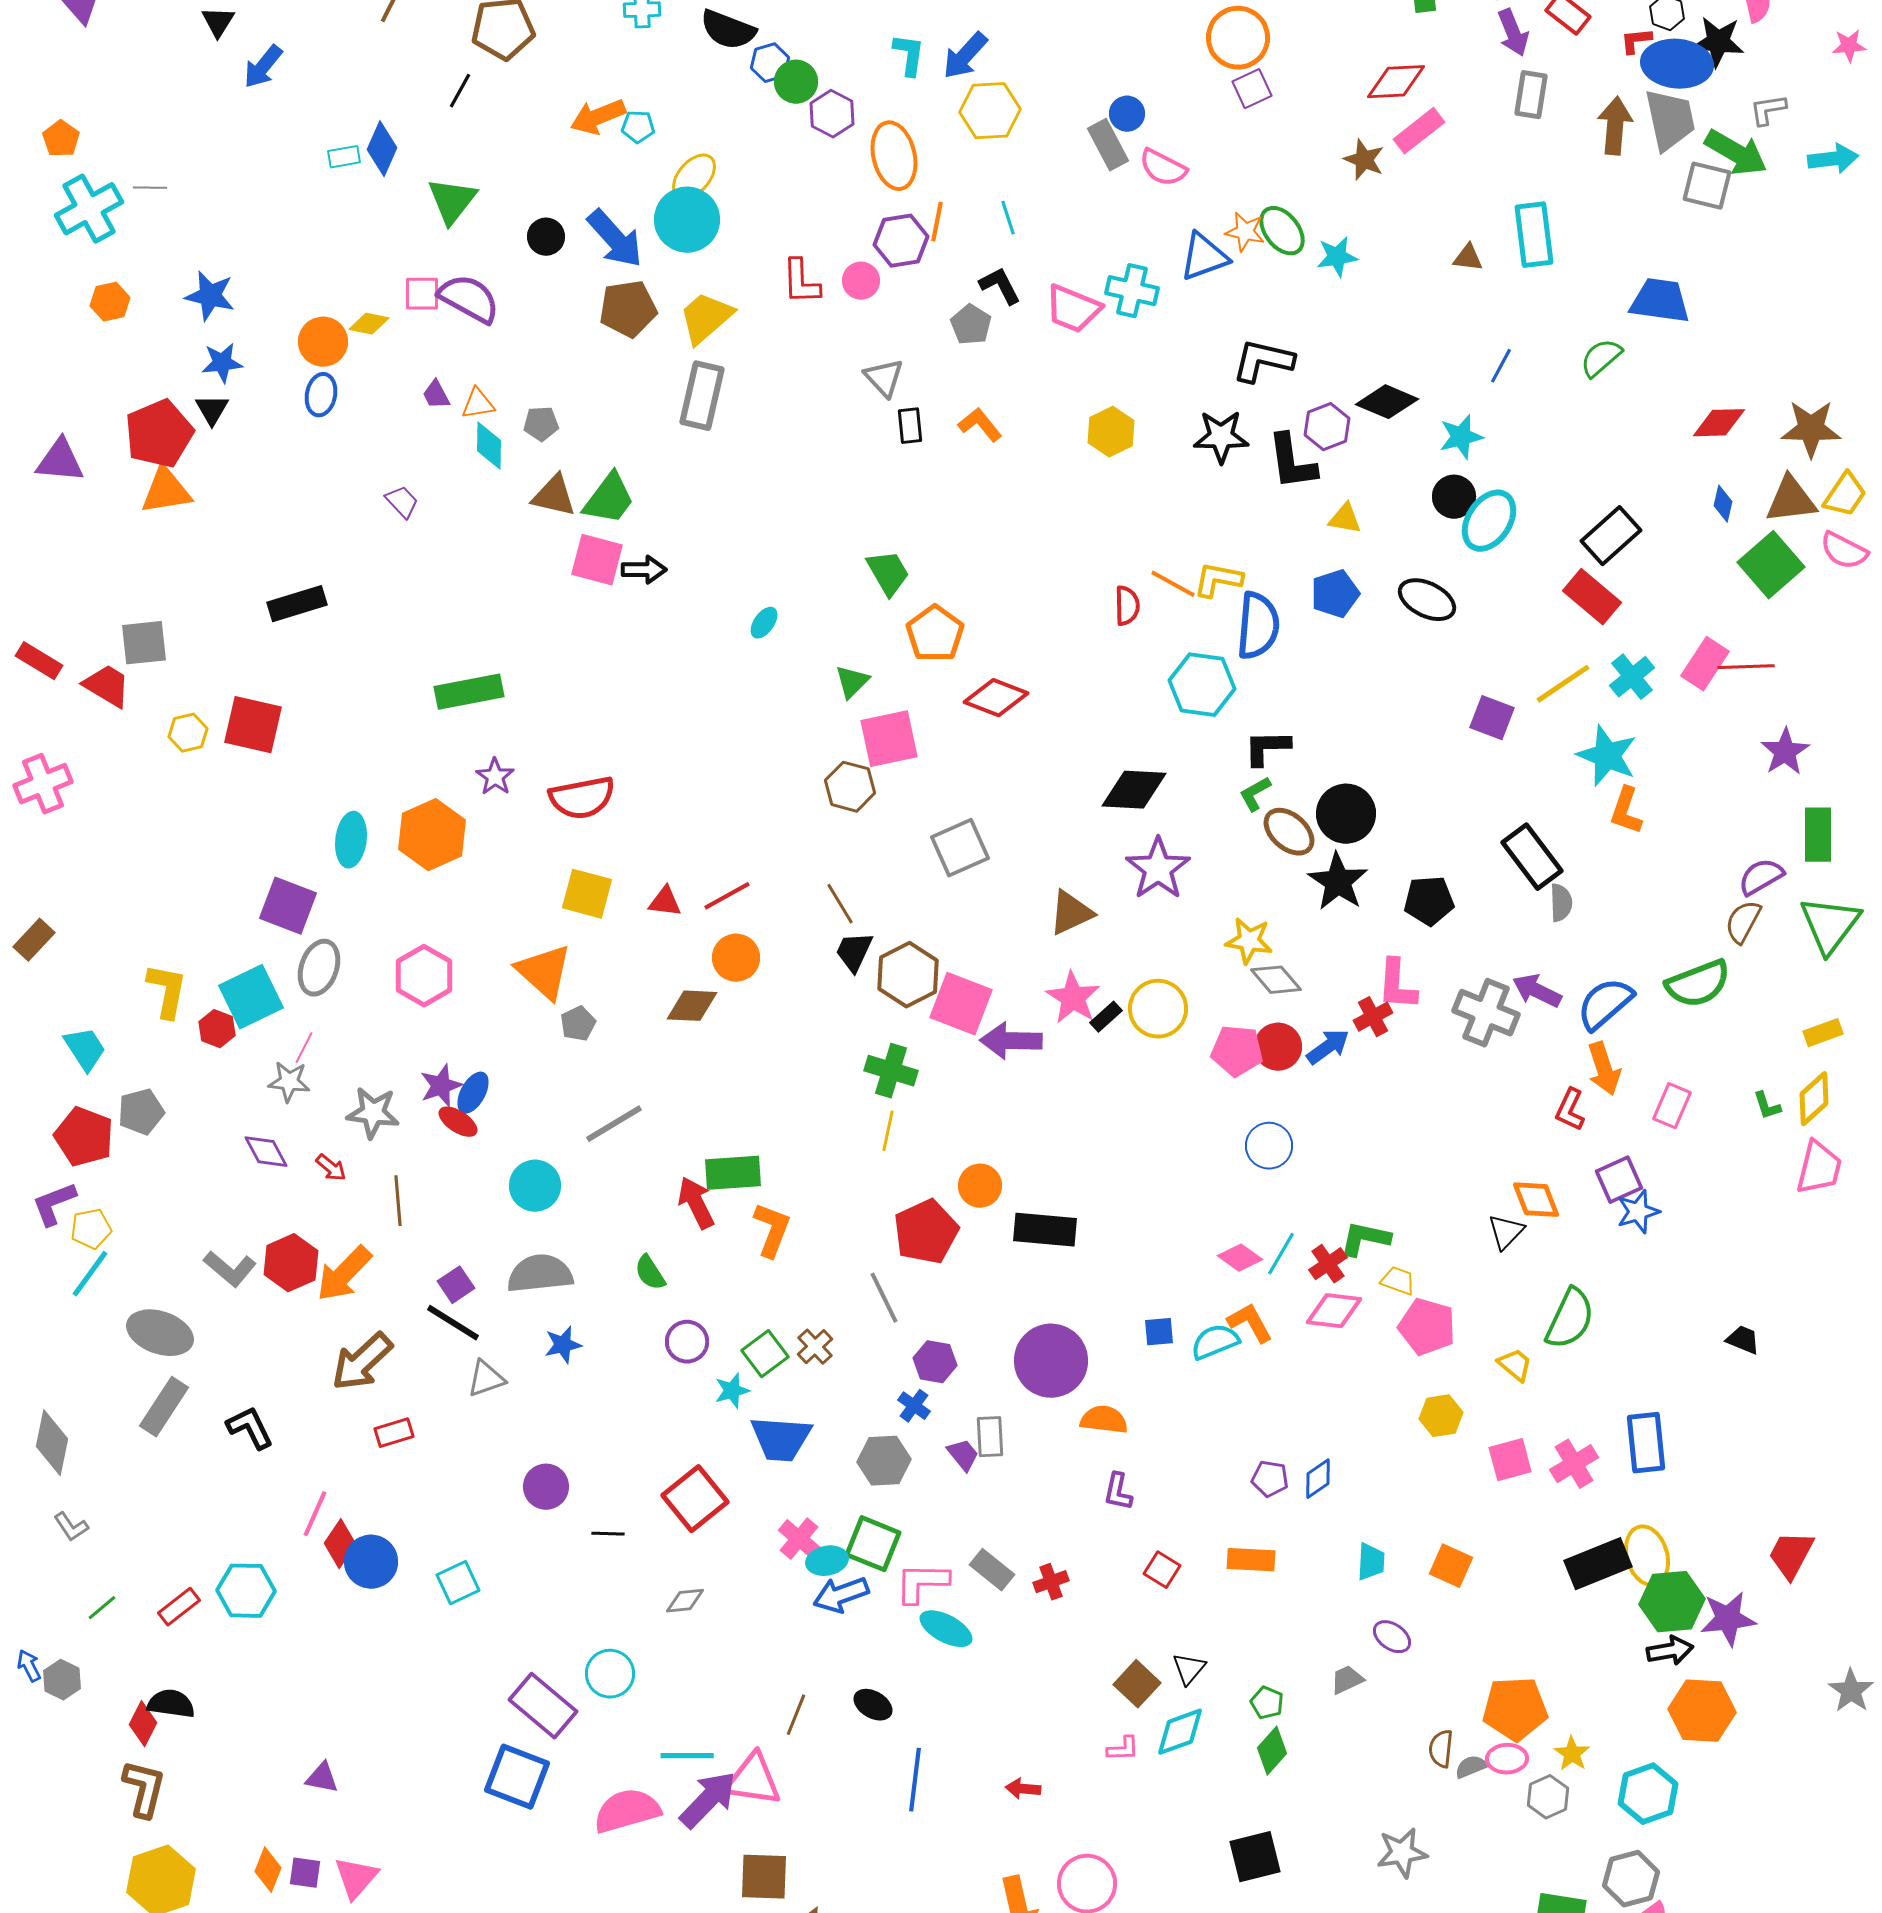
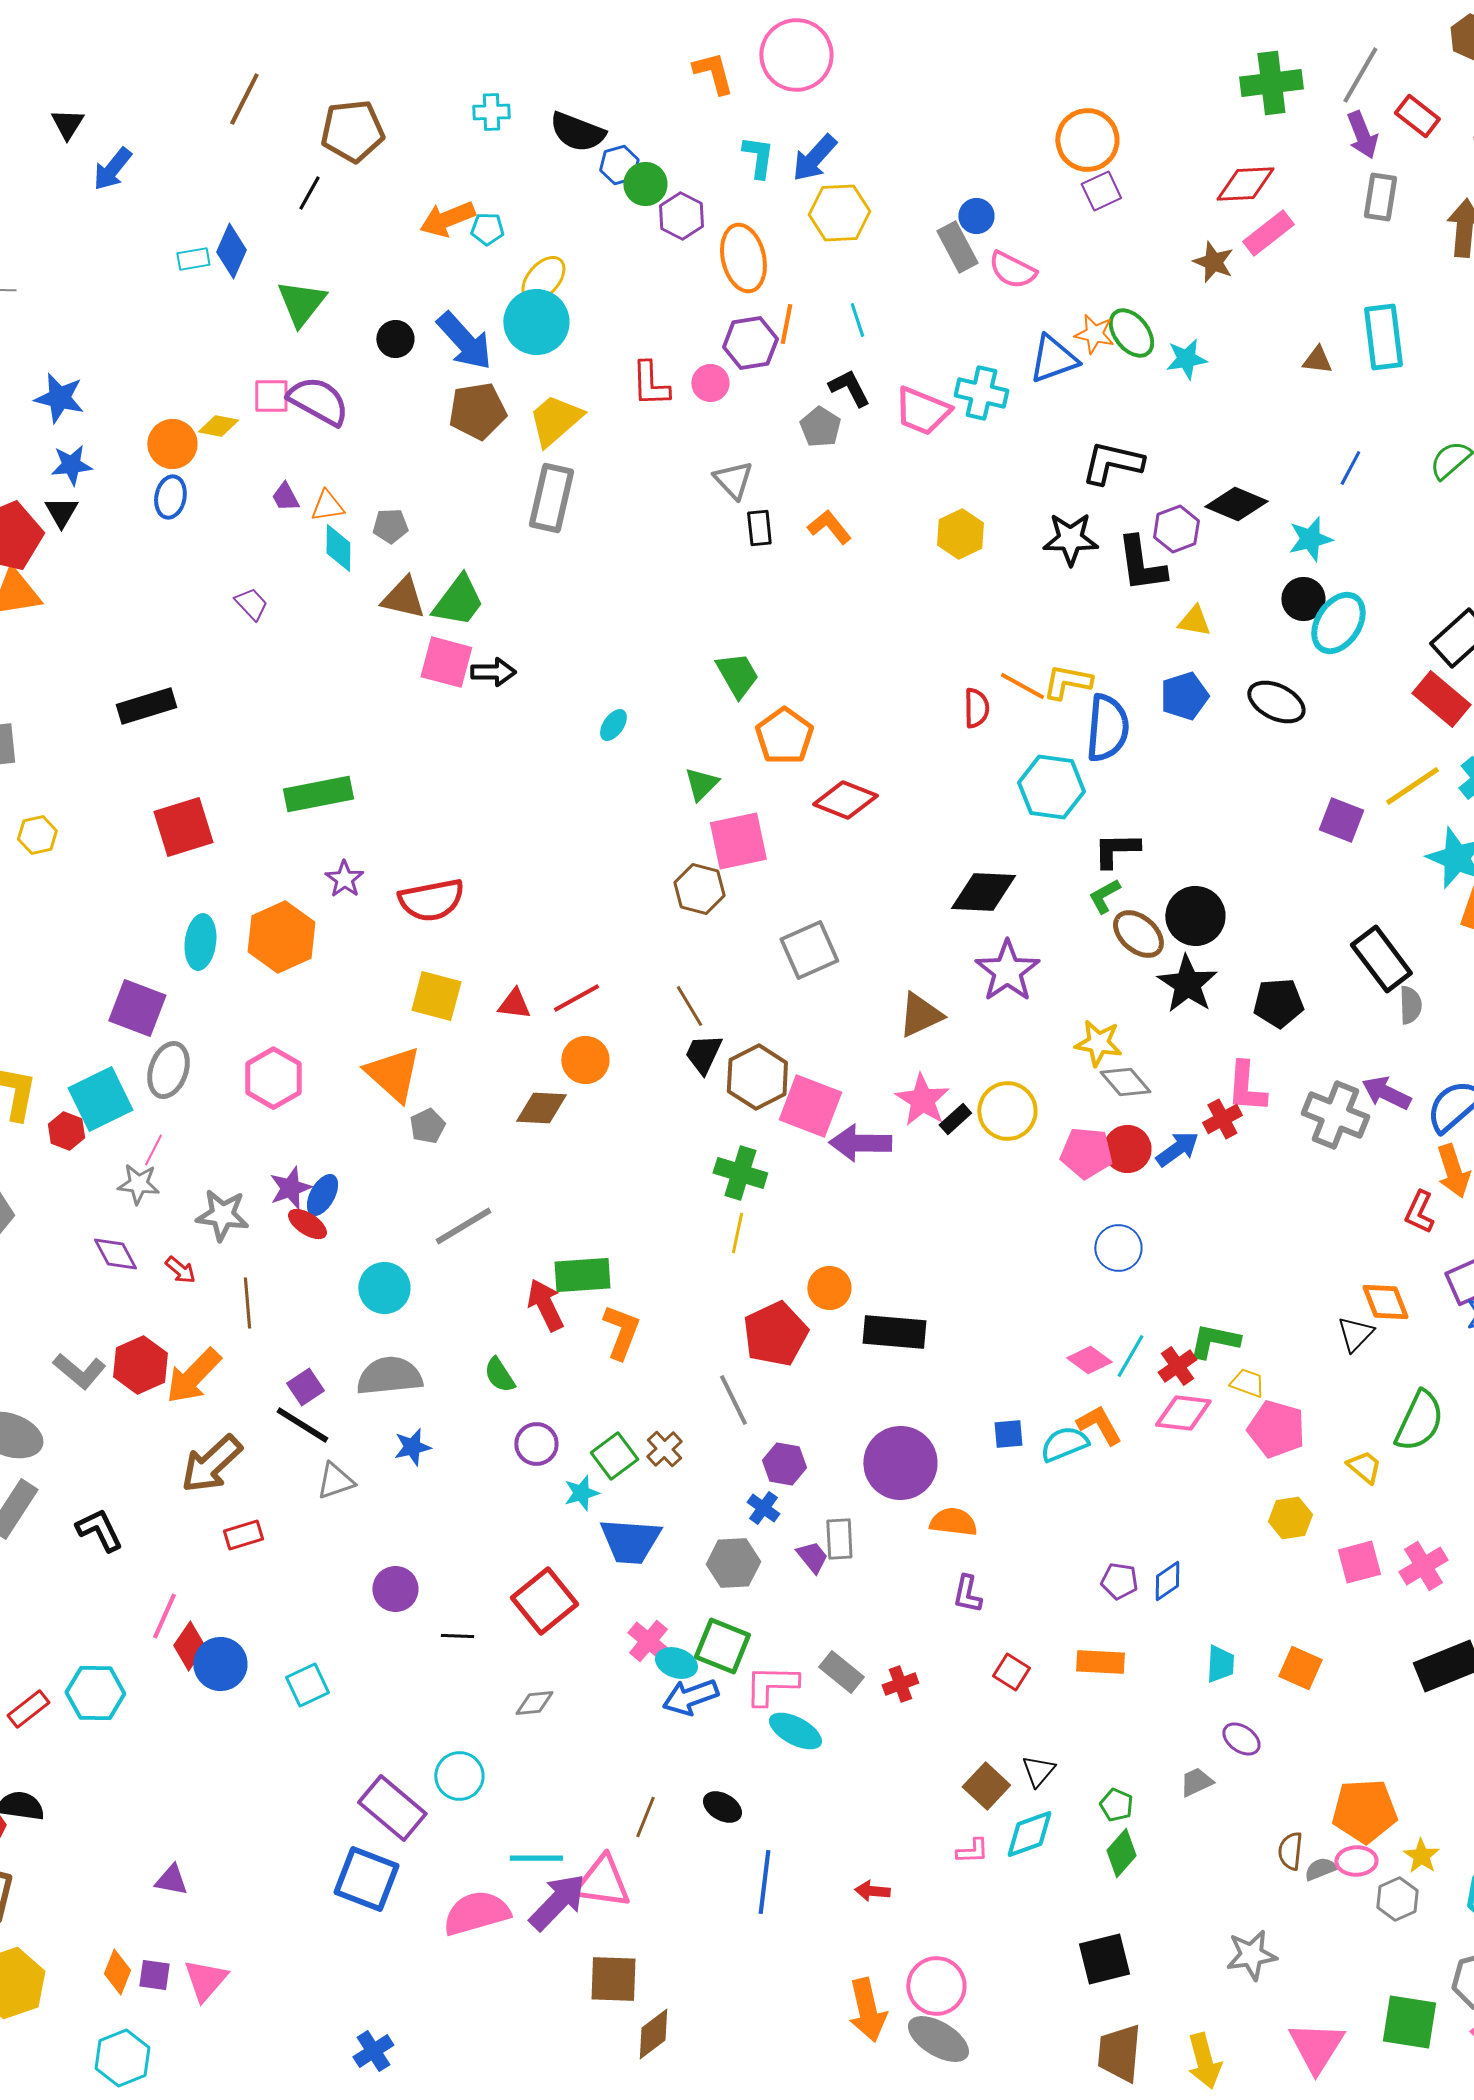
red square: (253, 725) -> (183, 827), moved, turned -30
cyan ellipse: (827, 1561) -> (676, 1663), turned 30

